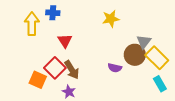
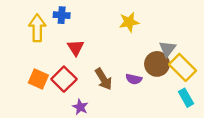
brown arrow: (72, 70) -> (104, 79), moved
orange square: (38, 80) -> (38, 79), moved

